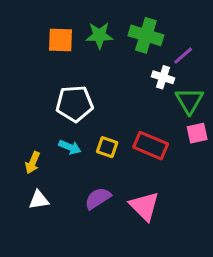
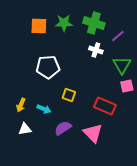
white cross: (163, 77) -> (96, 50), moved
red rectangle: (151, 146) -> (105, 106), moved
cyan arrow: (70, 147) -> (44, 109), moved

